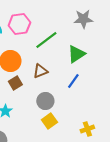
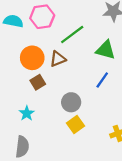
green triangle: (76, 54) -> (106, 50), turned 48
brown triangle: (40, 71) -> (58, 59), moved

